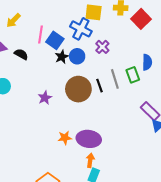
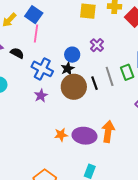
blue cross: (81, 29) -> (42, 69), moved
blue square: (55, 40) -> (34, 15), moved
black star: (62, 57) -> (68, 69), moved
orange arrow: (90, 160) -> (108, 131), moved, size x1.5

